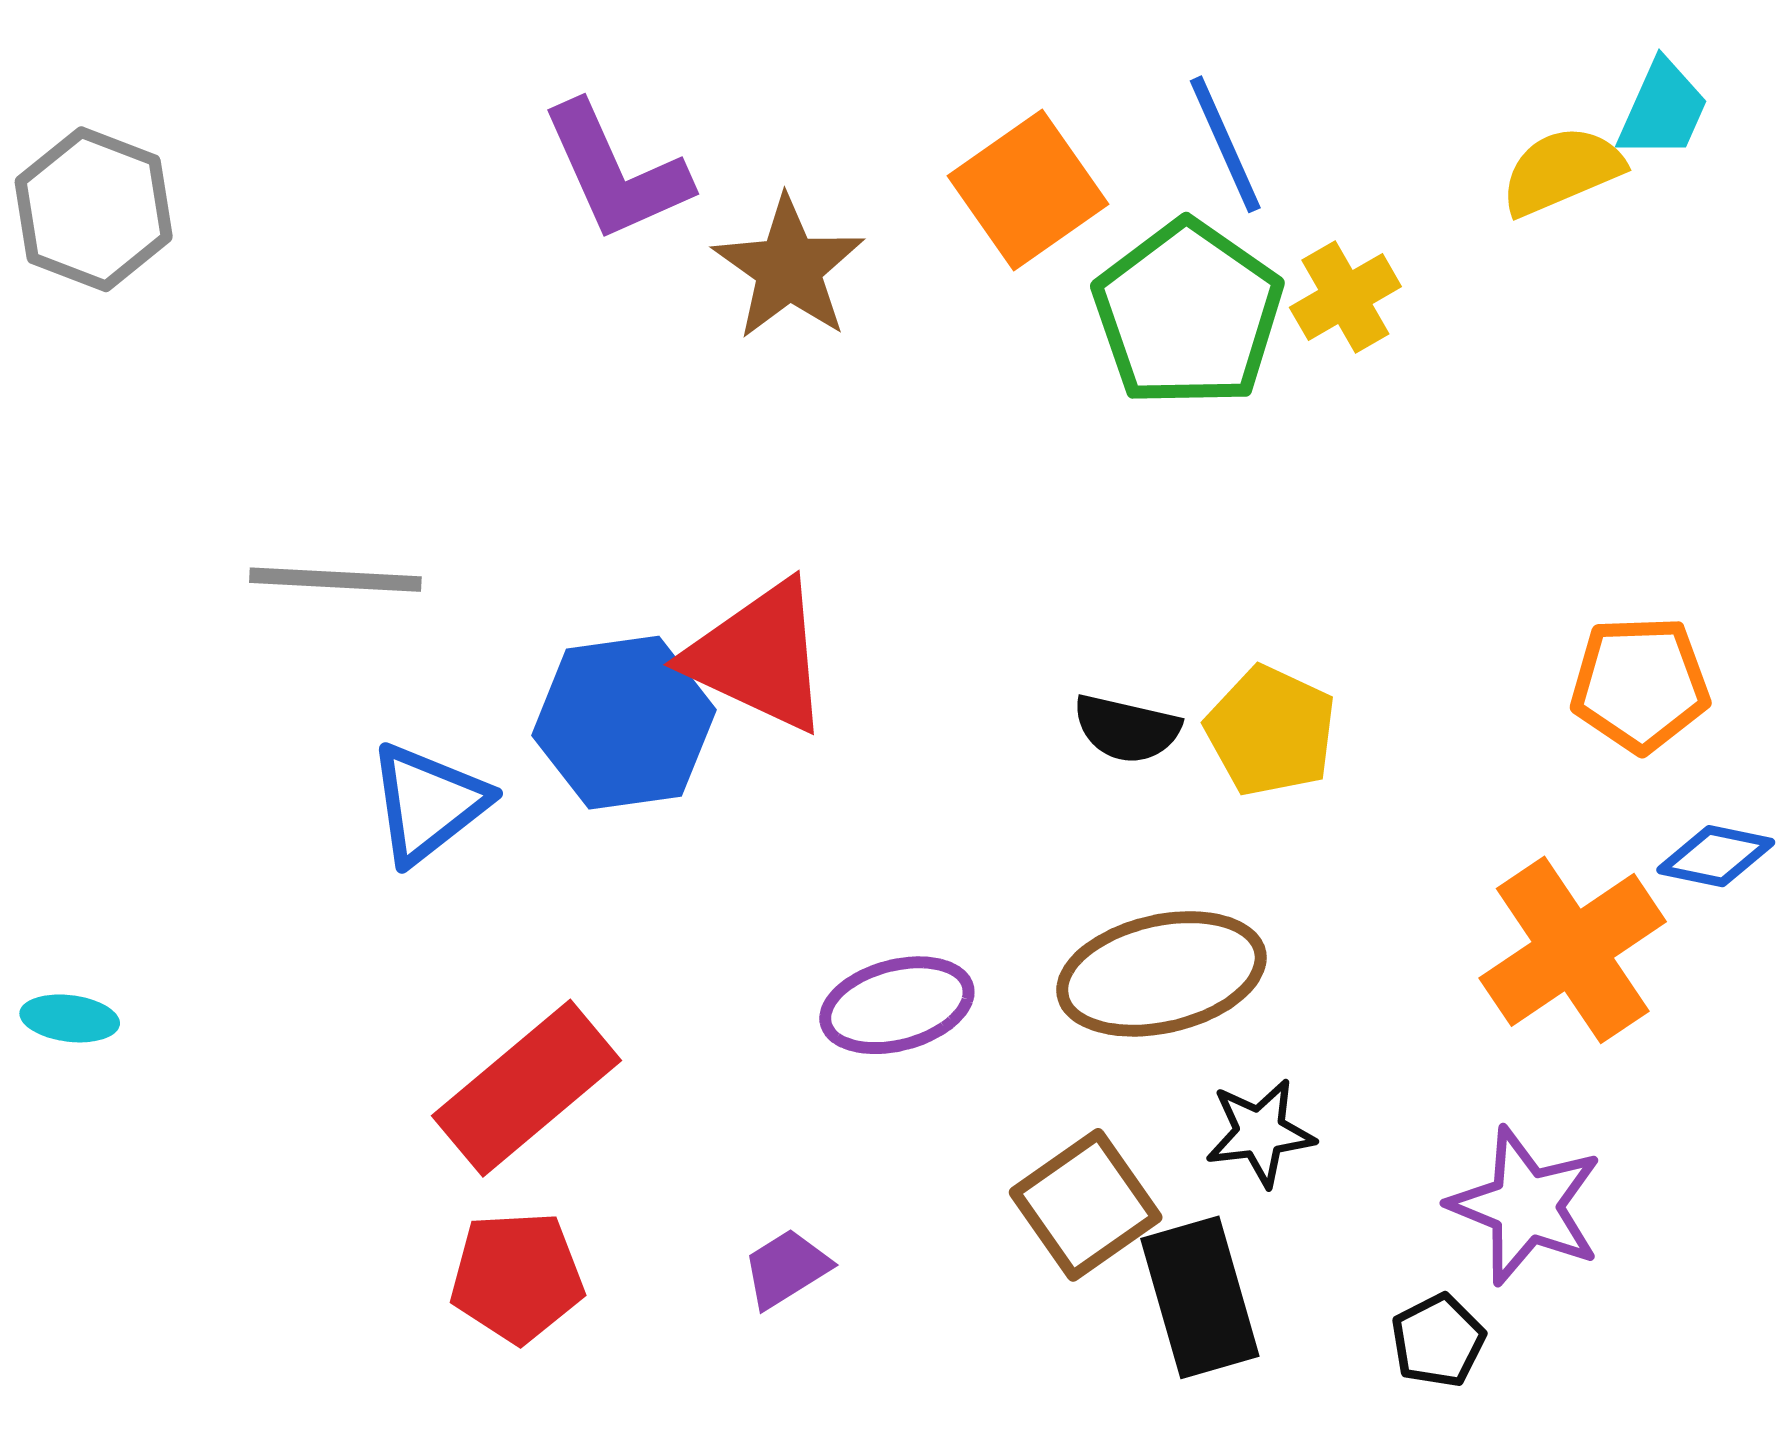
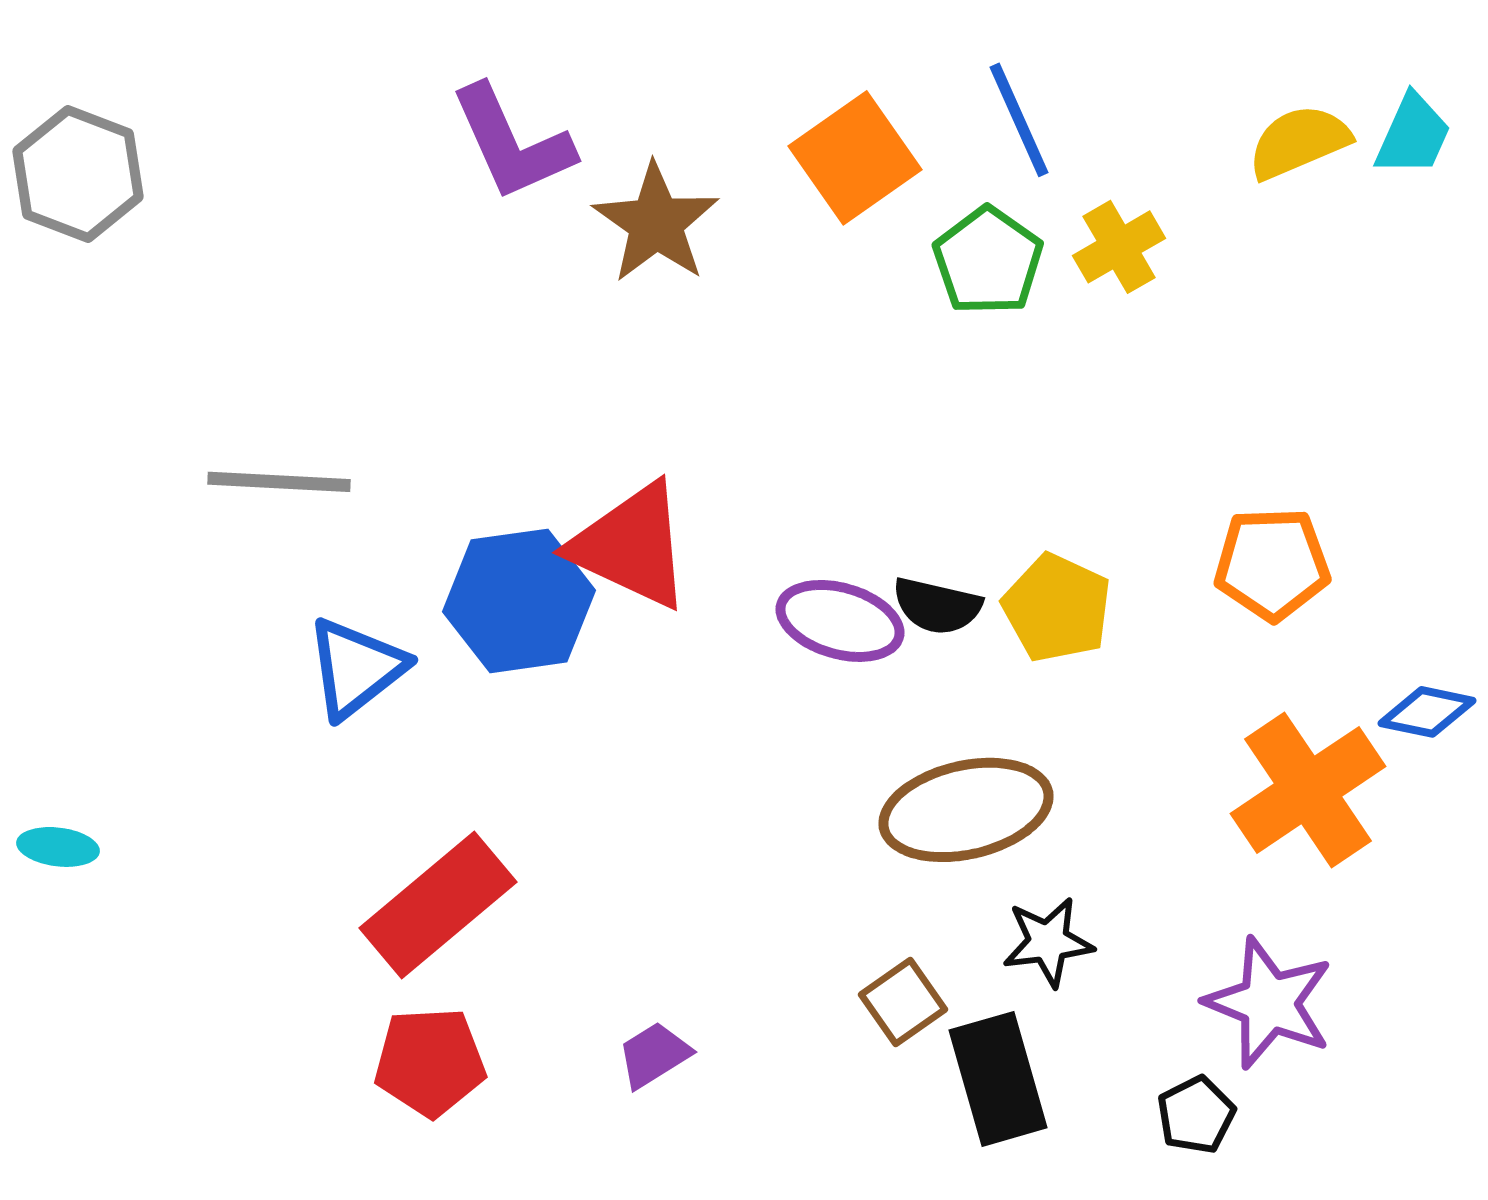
cyan trapezoid: (1663, 109) -> (1413, 135), moved
green pentagon: (1188, 314) -> (988, 261), size x0.7
orange pentagon: (1640, 684) -> (1272, 564), moved
purple ellipse: (897, 1005) -> (840, 621), moved, turned 31
brown square: (1086, 1205) -> (903, 1002), size x0.7

